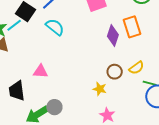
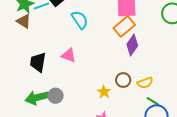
orange rectangle: (132, 27) -> (124, 26), moved, turned 50
pink triangle: (41, 71) -> (69, 55), moved
black trapezoid: (17, 91) -> (38, 62), moved

